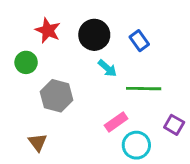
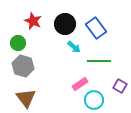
blue rectangle: (139, 41) -> (96, 28), size x1.5
gray hexagon: (57, 96) -> (23, 66), moved
brown triangle: (38, 142) -> (26, 98), size x1.5

